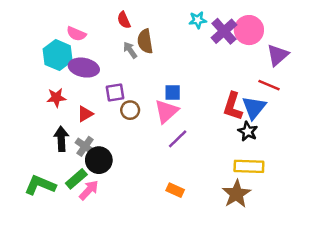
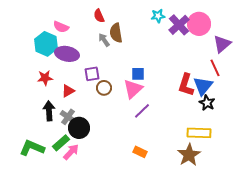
red line: (269, 85) -> (215, 68), turned 42
black star: (248, 131) -> (207, 103), moved

